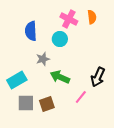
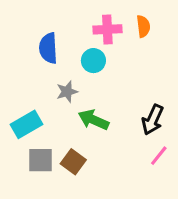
pink cross: (69, 19) -> (107, 29), turned -30
pink line: (81, 97) -> (159, 156), moved
brown square: (47, 104) -> (73, 162), turned -35

